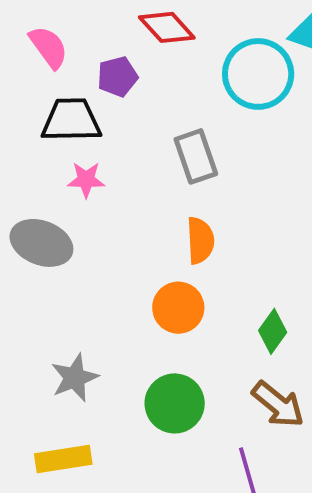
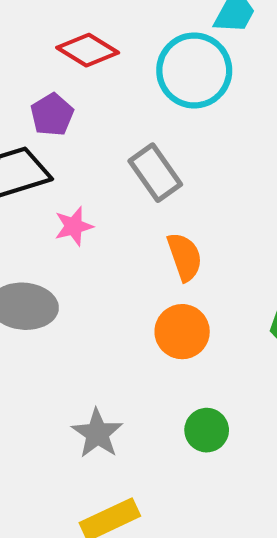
pink star: (86, 180) -> (74, 226), moved
green circle: (175, 403) -> (207, 430), size x0.7

